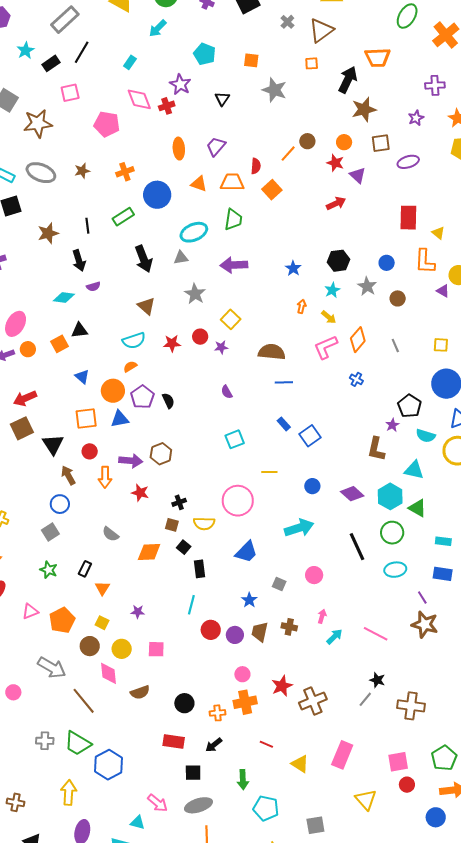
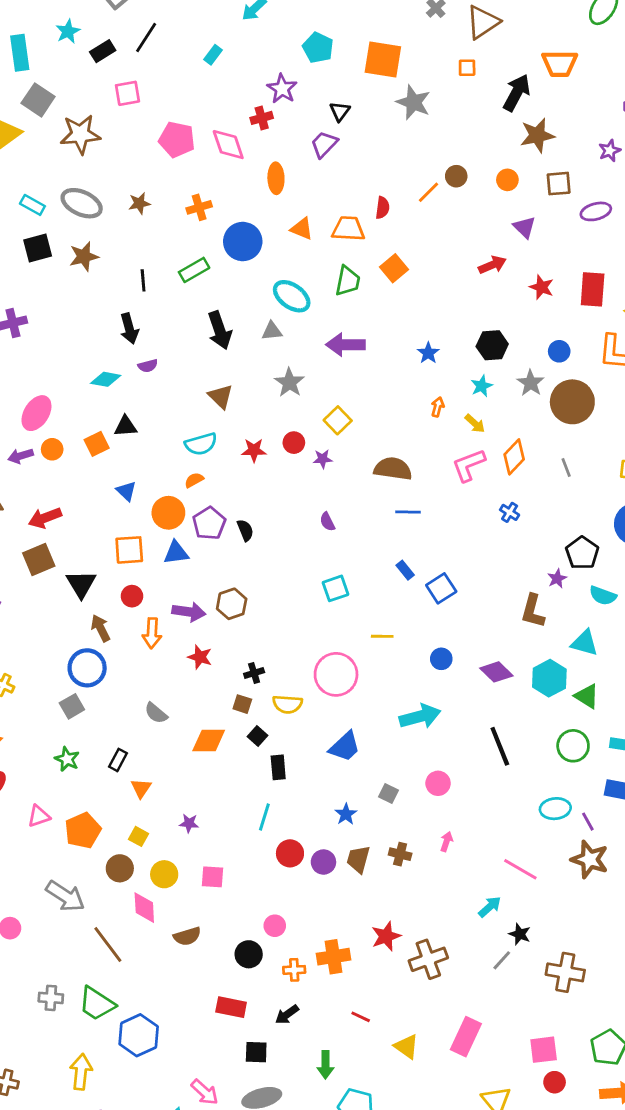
orange square: (251, 60) -> (383, 60), size x1.8
pink diamond: (139, 99) -> (228, 145), moved
purple trapezoid: (216, 146) -> (324, 144), moved
red star: (335, 163) -> (542, 287), moved
orange square: (272, 190) -> (394, 268), moved
cyan ellipse: (194, 232) -> (292, 296), turned 56
brown star: (48, 233) -> (84, 257), moved
brown circle: (398, 298) -> (572, 402), size x2.0
blue circle: (60, 504) -> (87, 668), size x1.4
green circle: (392, 533) -> (573, 746), moved
cyan ellipse: (395, 570) -> (555, 809), moved
cyan arrow: (335, 637) -> (490, 907), moved
pink circle: (242, 674) -> (275, 926), moved

